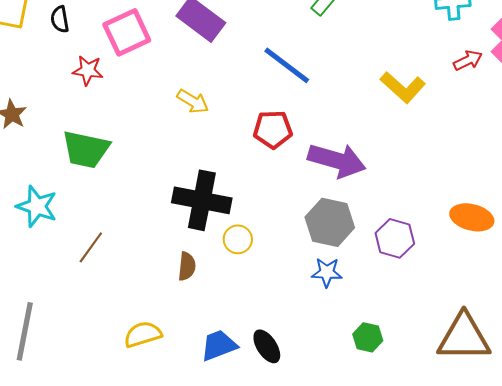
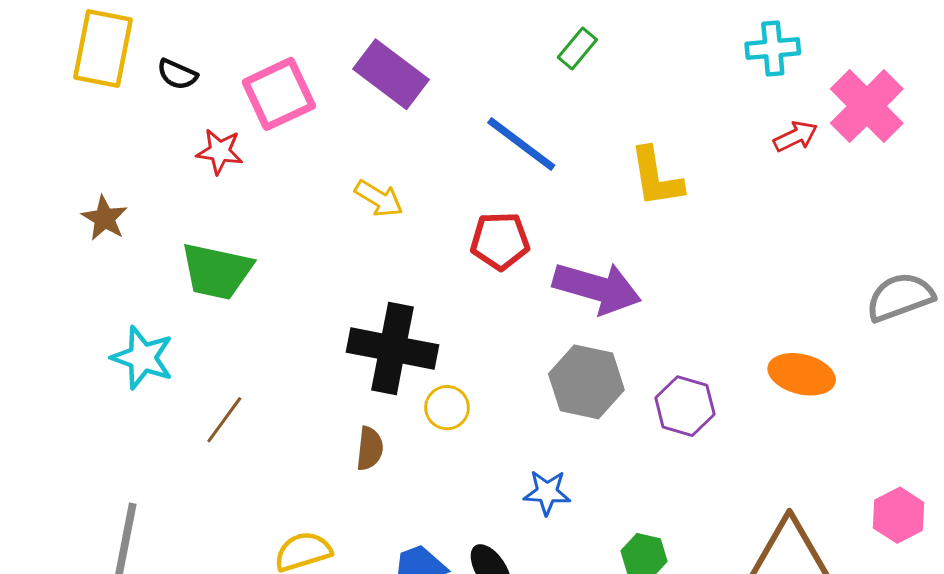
black semicircle: (60, 19) -> (177, 74), turned -56
yellow L-shape: (403, 87) -> (656, 177), moved, turned 39
blue star: (327, 272) -> (547, 492), moved

